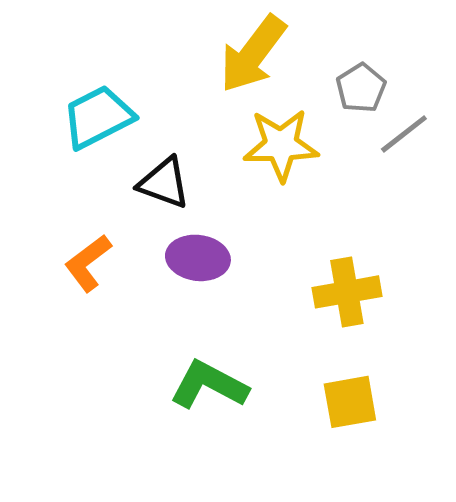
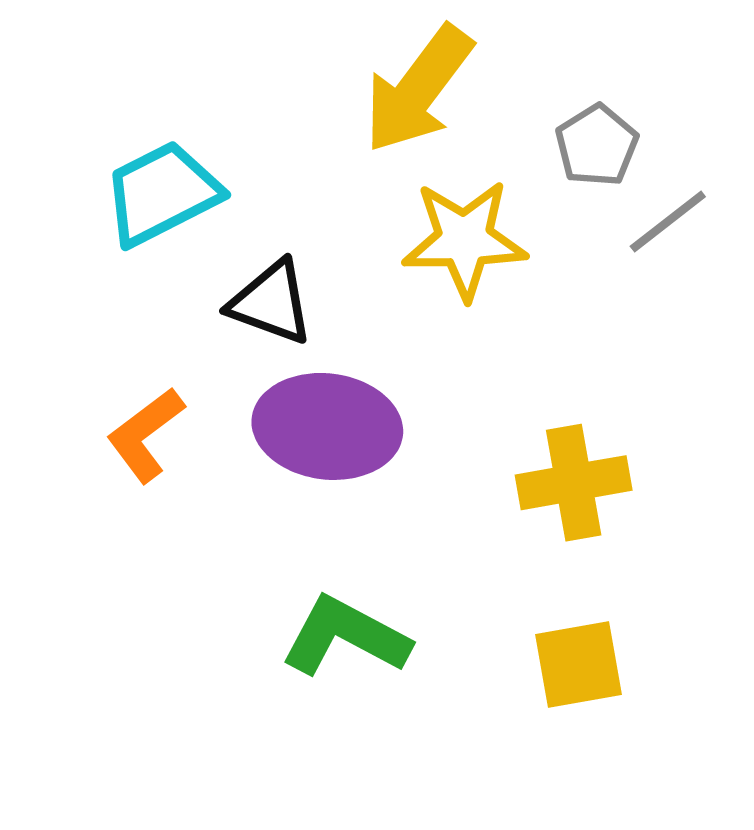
purple ellipse: (198, 258) -> (327, 426), size x1.4

